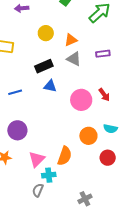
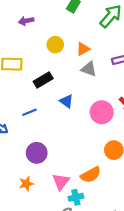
black rectangle: (44, 66) -> (43, 80), moved
blue triangle: (50, 86) -> (66, 101), turned 32
orange semicircle: (65, 156) -> (91, 175), turned 48

